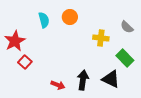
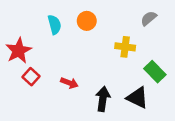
gray semicircle: (127, 27) -> (149, 18), moved, turned 96
red arrow: (58, 85) -> (69, 83), moved

